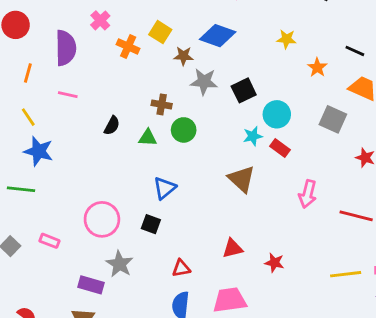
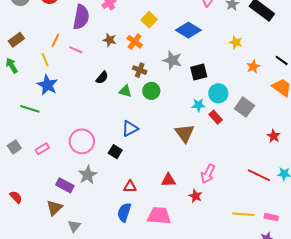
orange cross: (128, 46) -> (135, 42), moved
brown star: (183, 56) -> (110, 40), moved
orange line: (28, 73) -> (55, 40), moved
gray square: (333, 119) -> (244, 107), moved
pink arrow: (308, 194) -> (208, 174), moved
pink rectangle: (49, 241) -> (42, 149), turned -64

